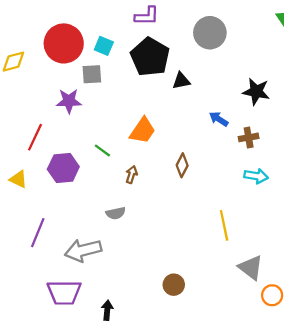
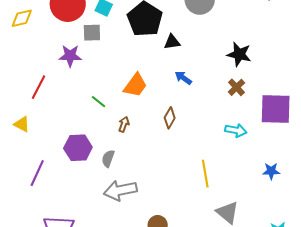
blue arrow: (219, 119) -> (183, 78), moved
brown cross: (249, 137) -> (236, 87), moved, turned -36
purple hexagon: (63, 168) -> (78, 148), moved
gray semicircle: (116, 213) -> (108, 158), turned 120
gray arrow: (83, 250) -> (120, 190), moved

